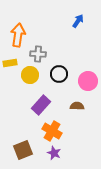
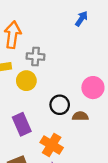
black circle: (59, 74) -> (60, 105), moved
purple rectangle: (41, 105) -> (22, 124), moved, turned -66

